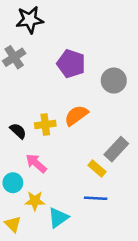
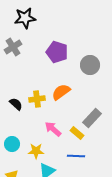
pink arrow: (36, 163) -> (53, 129), moved
yellow star: (35, 201) -> (36, 151), moved

